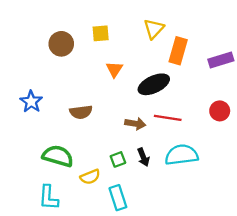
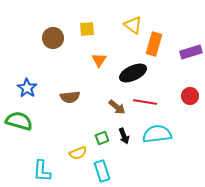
yellow triangle: (154, 29) -> (133, 25), turned -36
brown arrow: (135, 124) -> (117, 107), turned 30
green semicircle: (58, 156) -> (19, 121), moved

